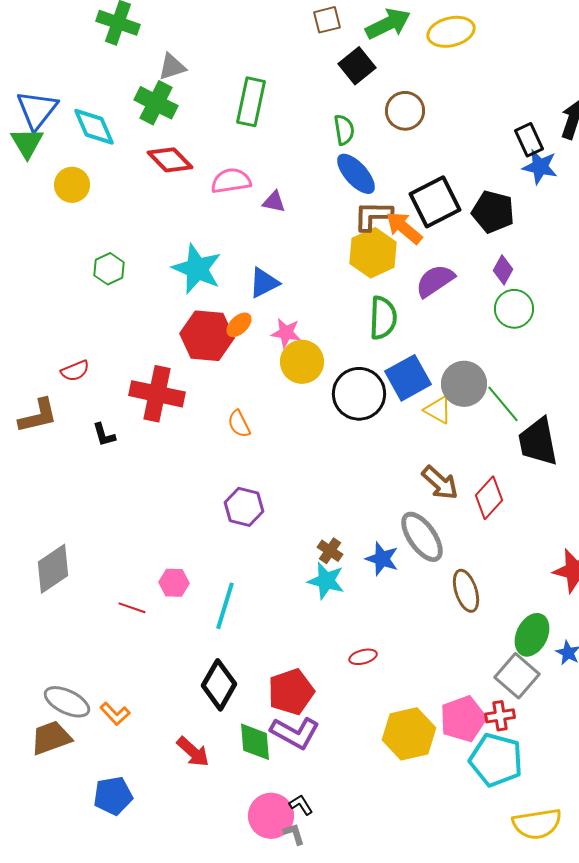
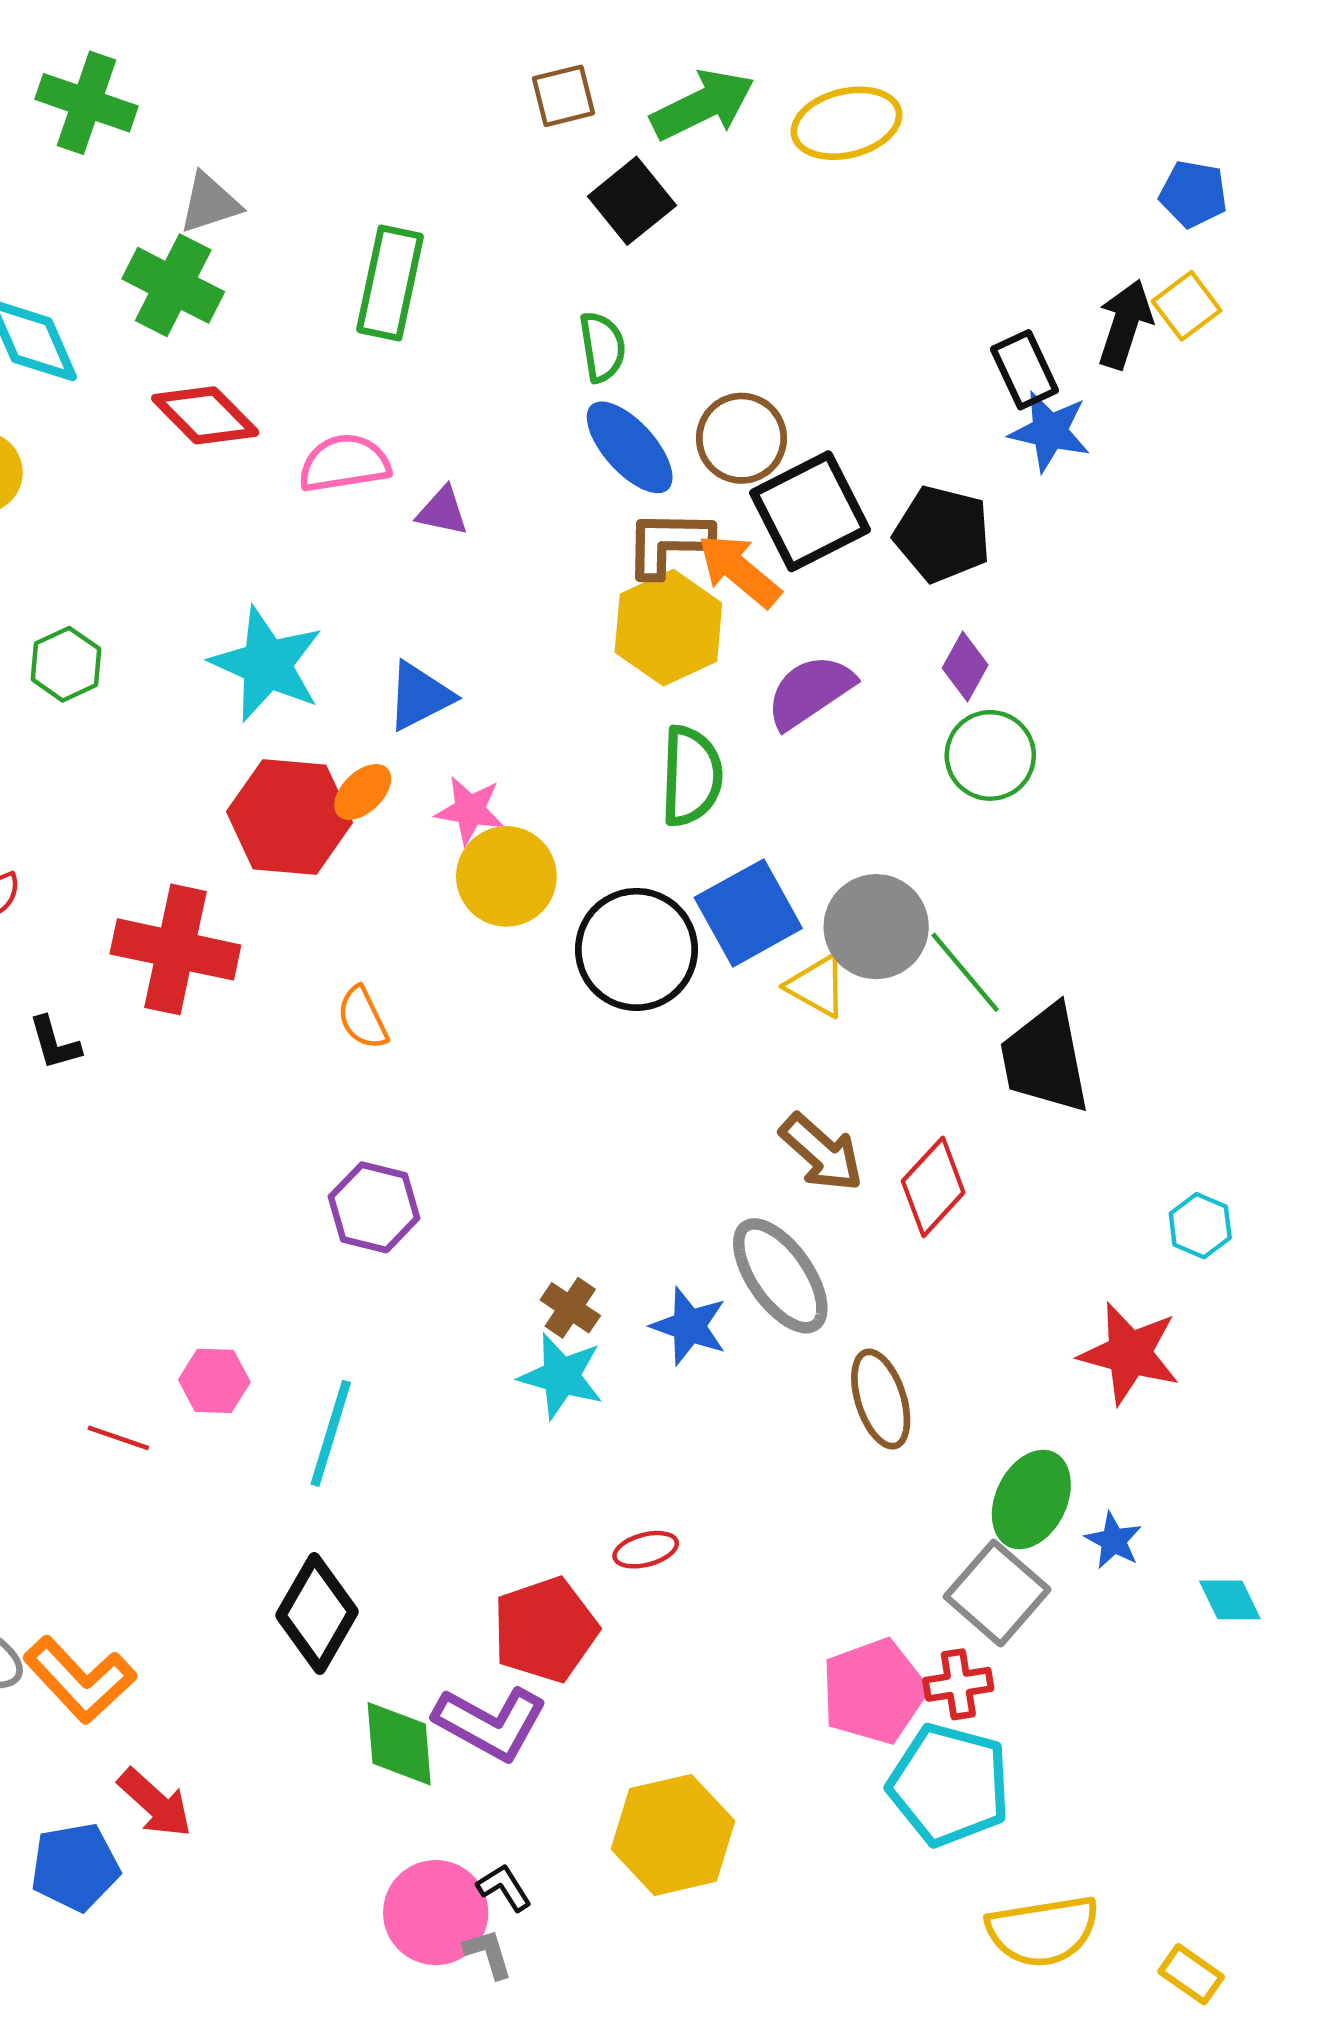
brown circle: (405, 111) -> (741, 438), moved
red pentagon: (291, 692) -> (545, 1630), moved
orange L-shape: (115, 714) -> (80, 1680), size x1.6
yellow hexagon: (409, 734) -> (673, 1835), moved
red arrow: (193, 752) -> (155, 1803), moved

